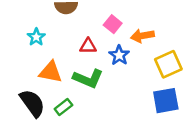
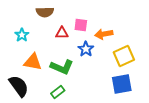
pink square: (113, 24) -> (81, 25), turned -32
red triangle: (88, 46) -> (62, 33), moved
green rectangle: (63, 107) -> (58, 92), moved

